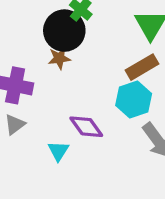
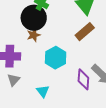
cyan hexagon: (134, 99) -> (56, 58), moved
purple diamond: (86, 127) -> (83, 79), moved, turned 50

